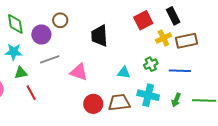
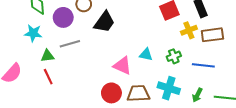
black trapezoid: (99, 36) -> (104, 22), moved, turned -145
pink triangle: (79, 72) -> (122, 66), moved
cyan triangle: (124, 72) -> (146, 55), moved
green triangle: (21, 73) -> (47, 56), moved

